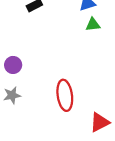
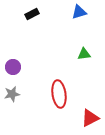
green triangle: (93, 25) -> (84, 54), moved

